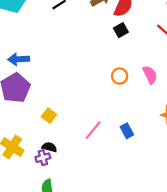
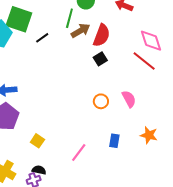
blue rectangle: (127, 131) -> (114, 141), moved, turned 40

